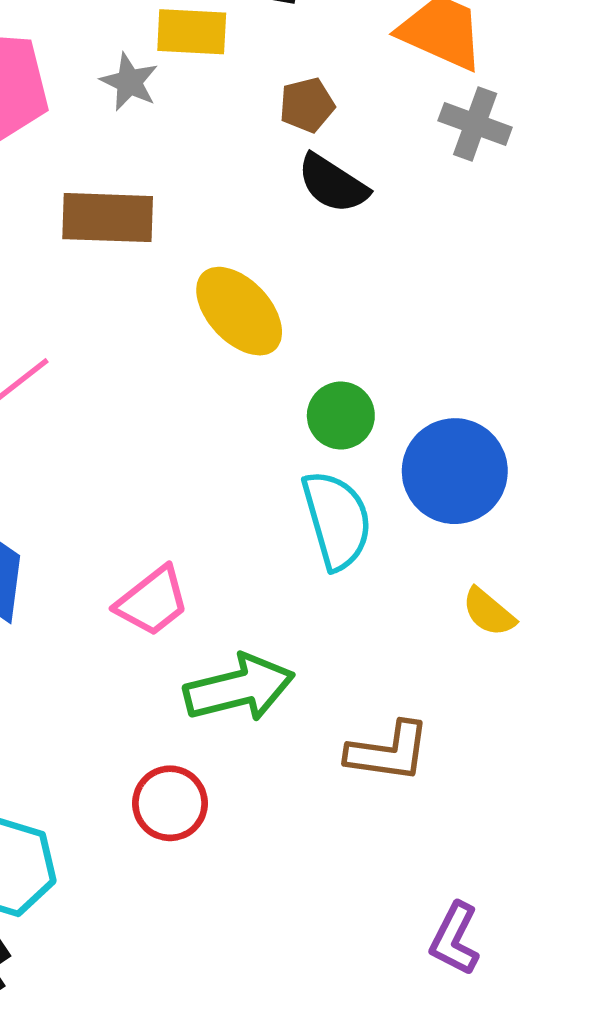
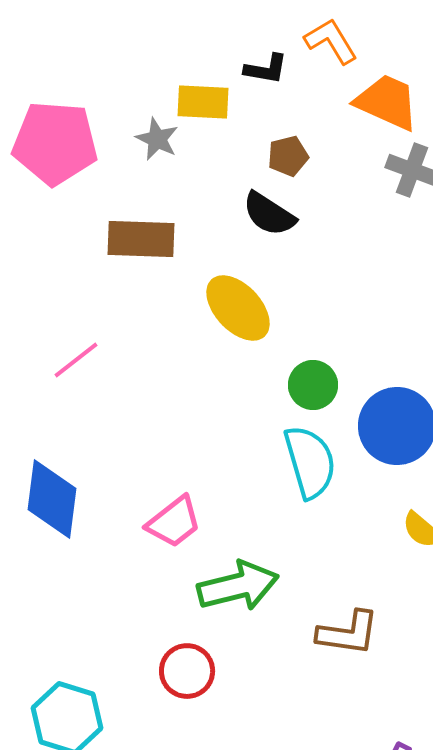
black semicircle: (333, 184) -> (269, 214), moved

